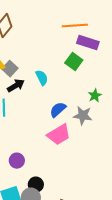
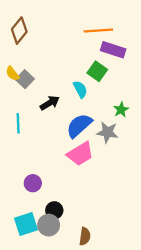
cyan semicircle: (42, 78) -> (80, 89), moved
black arrow: (16, 86) -> (50, 103), moved
blue semicircle: (58, 110) -> (79, 126), size x1.4

